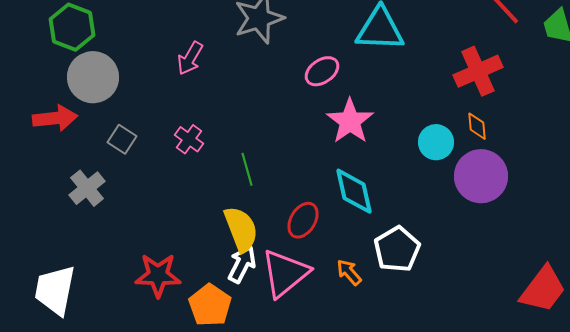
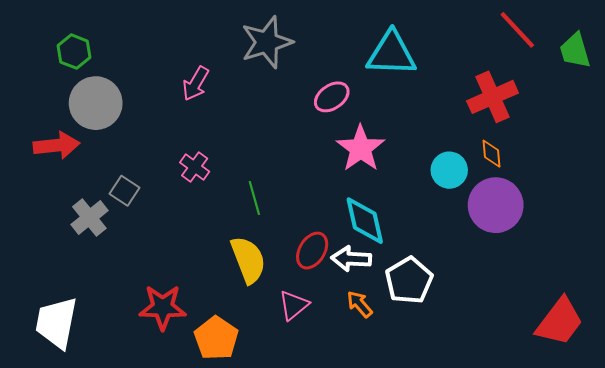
green hexagon: (72, 27) -> (74, 52), size x0.7
gray square: (122, 139) -> (125, 191), moved
white arrow: (242, 264) -> (351, 259), moved, turned -114
pink triangle: (285, 273) -> (294, 305), size x0.6

